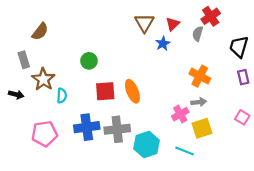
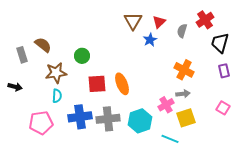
red cross: (211, 16) -> (205, 20), moved
brown semicircle: (40, 32) -> (43, 45), moved, turned -90
brown star: (43, 79) -> (56, 73), moved, turned 30
cyan semicircle: (62, 96) -> (57, 96), moved
cyan hexagon: (147, 145) -> (140, 121), moved

